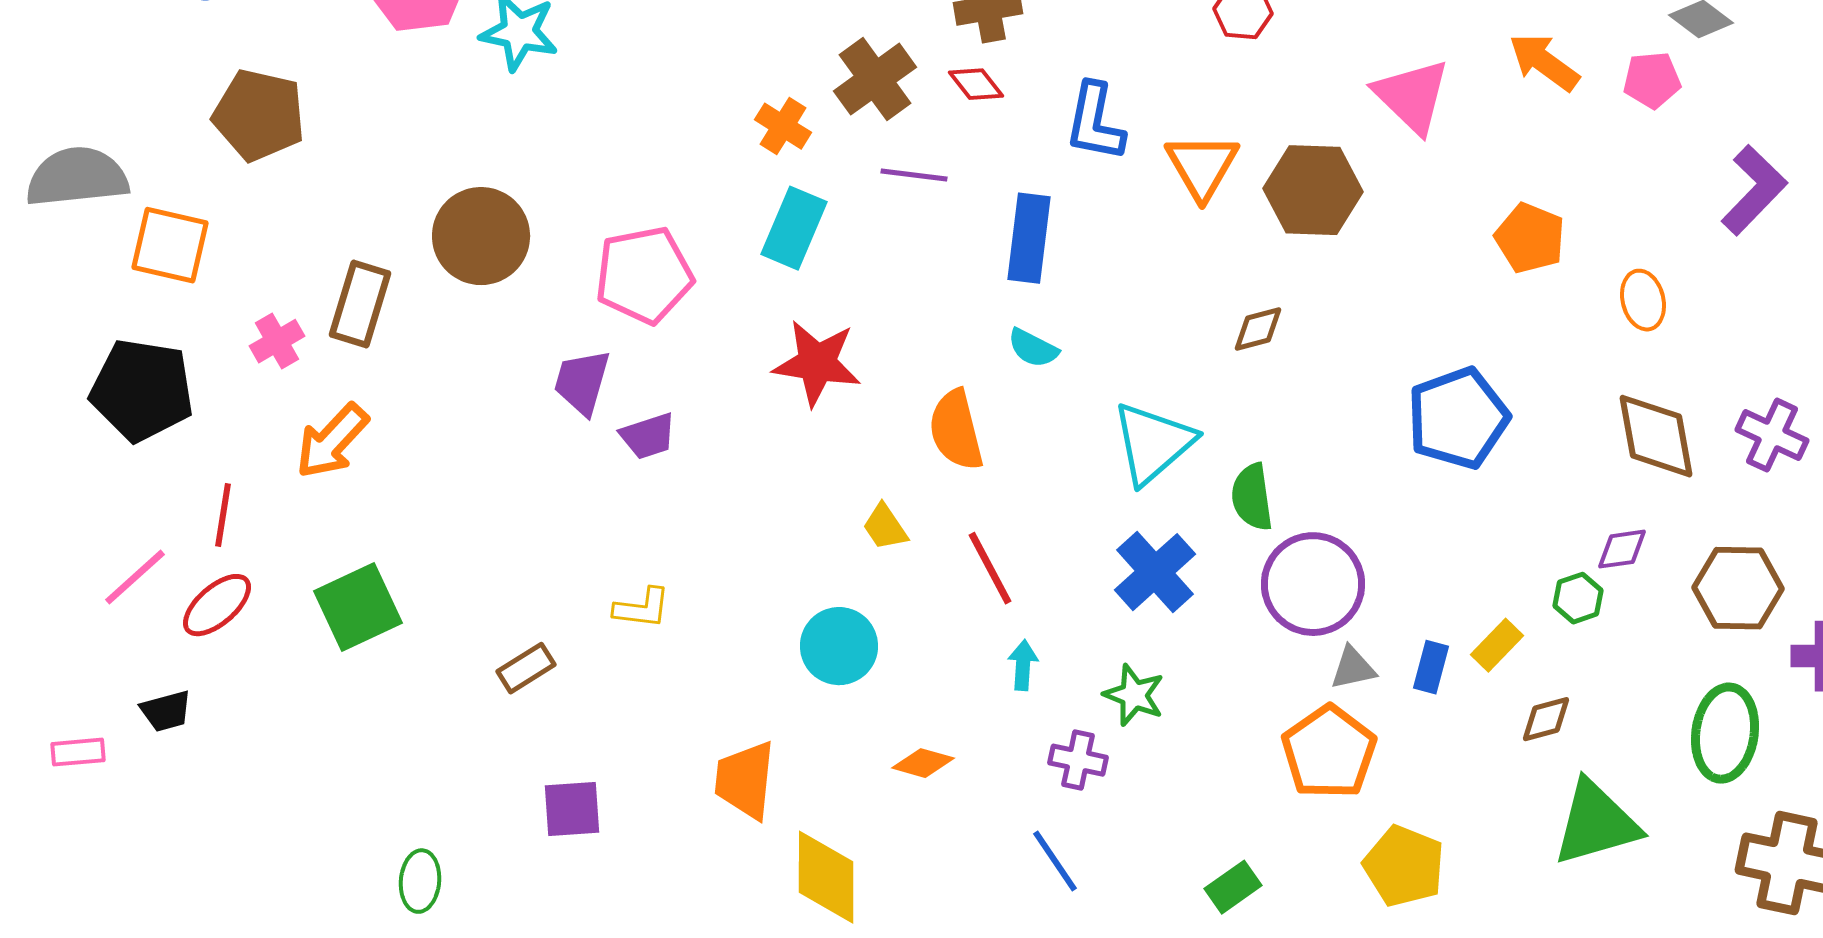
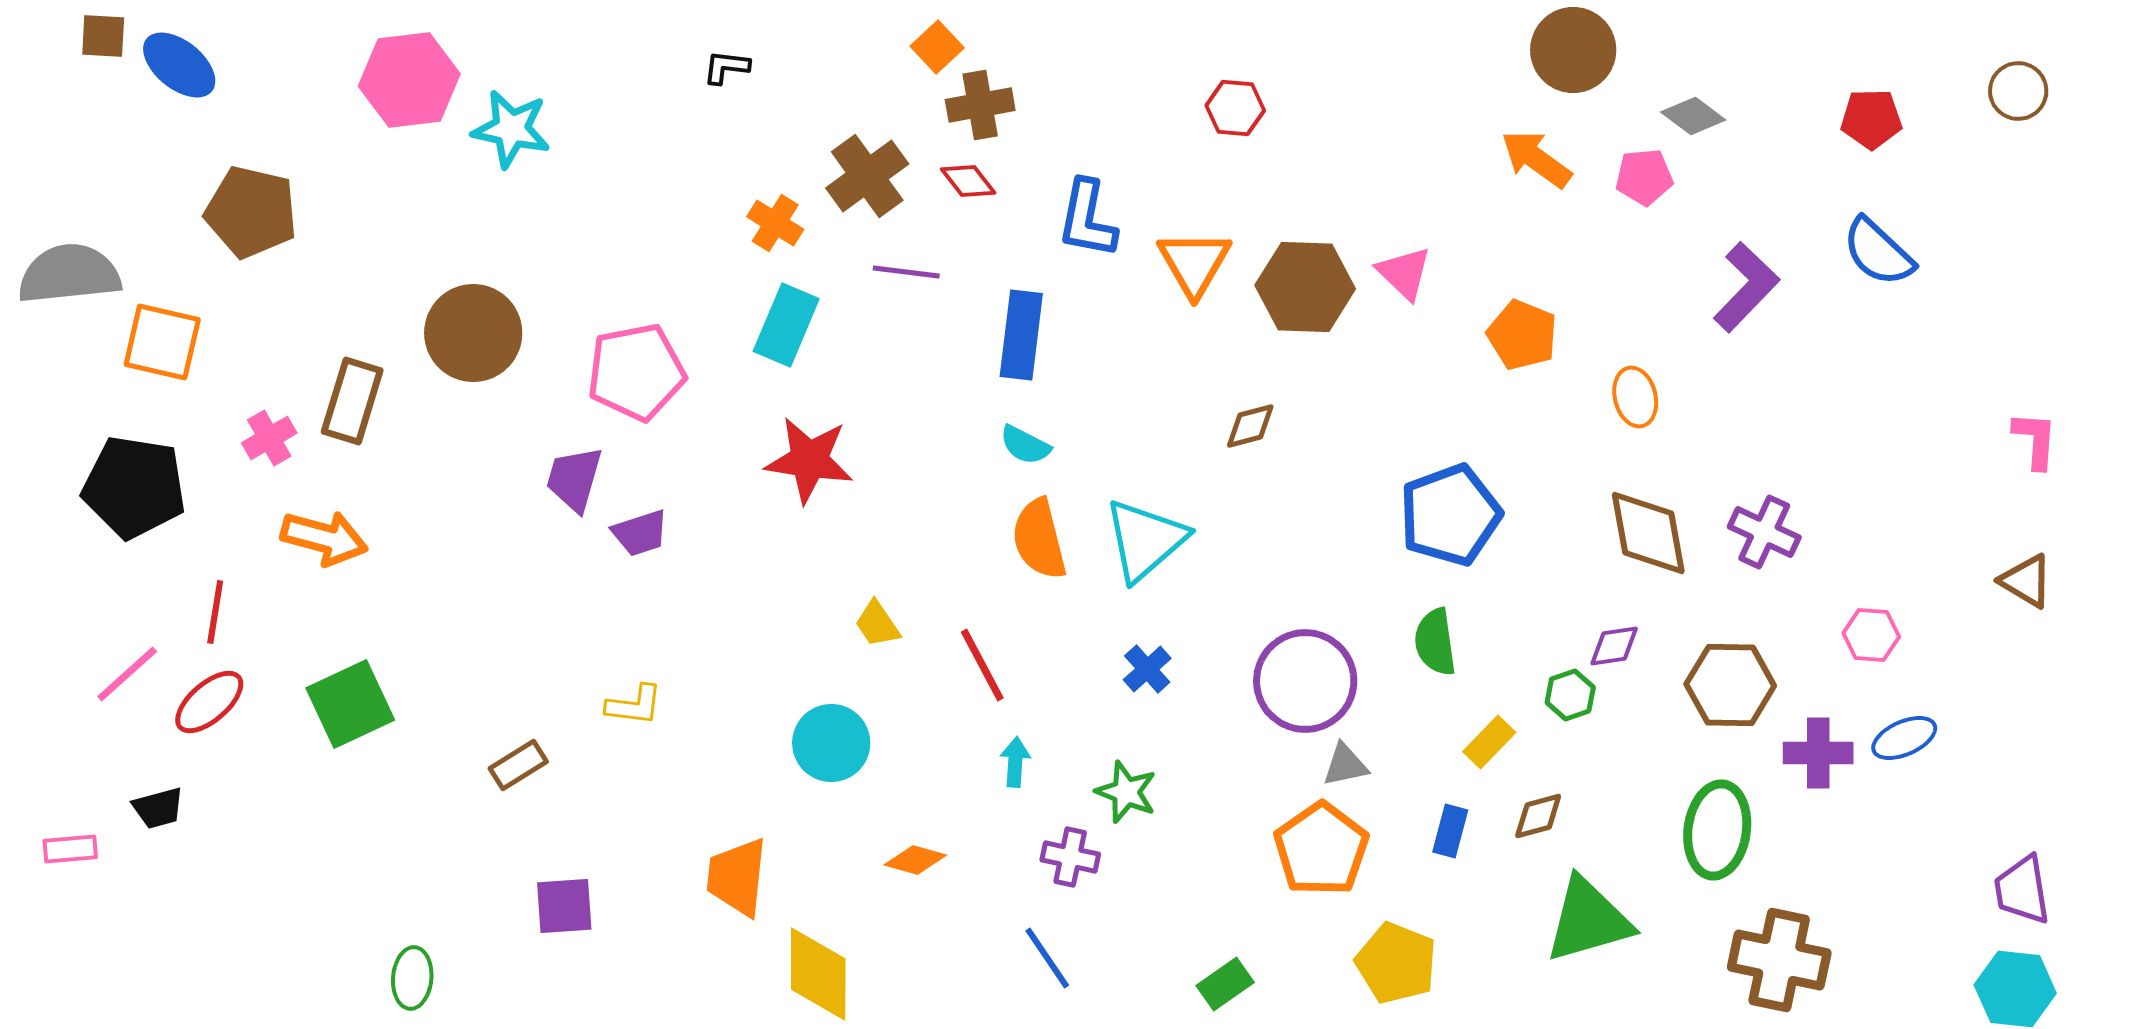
pink triangle: (1412, 96) -> (1404, 273), moved, size x0.7
orange semicircle: (956, 430) -> (1039, 539), moved
orange arrow: (332, 441) -> (324, 538), turned -118
green semicircle: (1252, 497) -> (1435, 642), moved
blue cross: (1155, 572) -> (1147, 669), size x0.6
blue rectangle: (1431, 667) -> (1450, 831), moved

